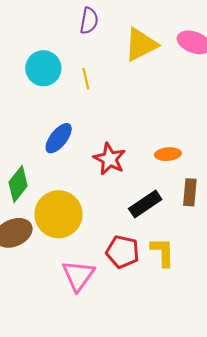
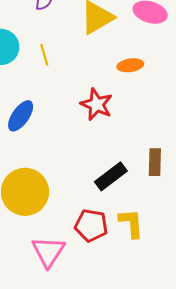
orange ellipse: (168, 154) -> (130, 65), moved
red star: (110, 159) -> (97, 104), moved

